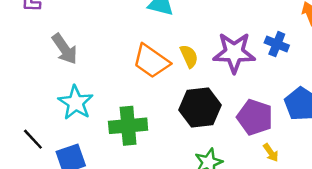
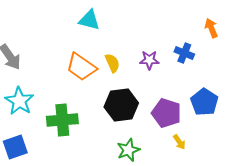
purple star: (234, 53) -> (149, 60), size x0.6

